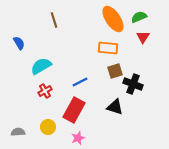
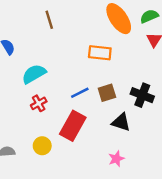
orange rectangle: (108, 48) -> (100, 53), moved
brown square: (115, 71) -> (107, 93), moved
pink star: (78, 138) -> (116, 159), moved

